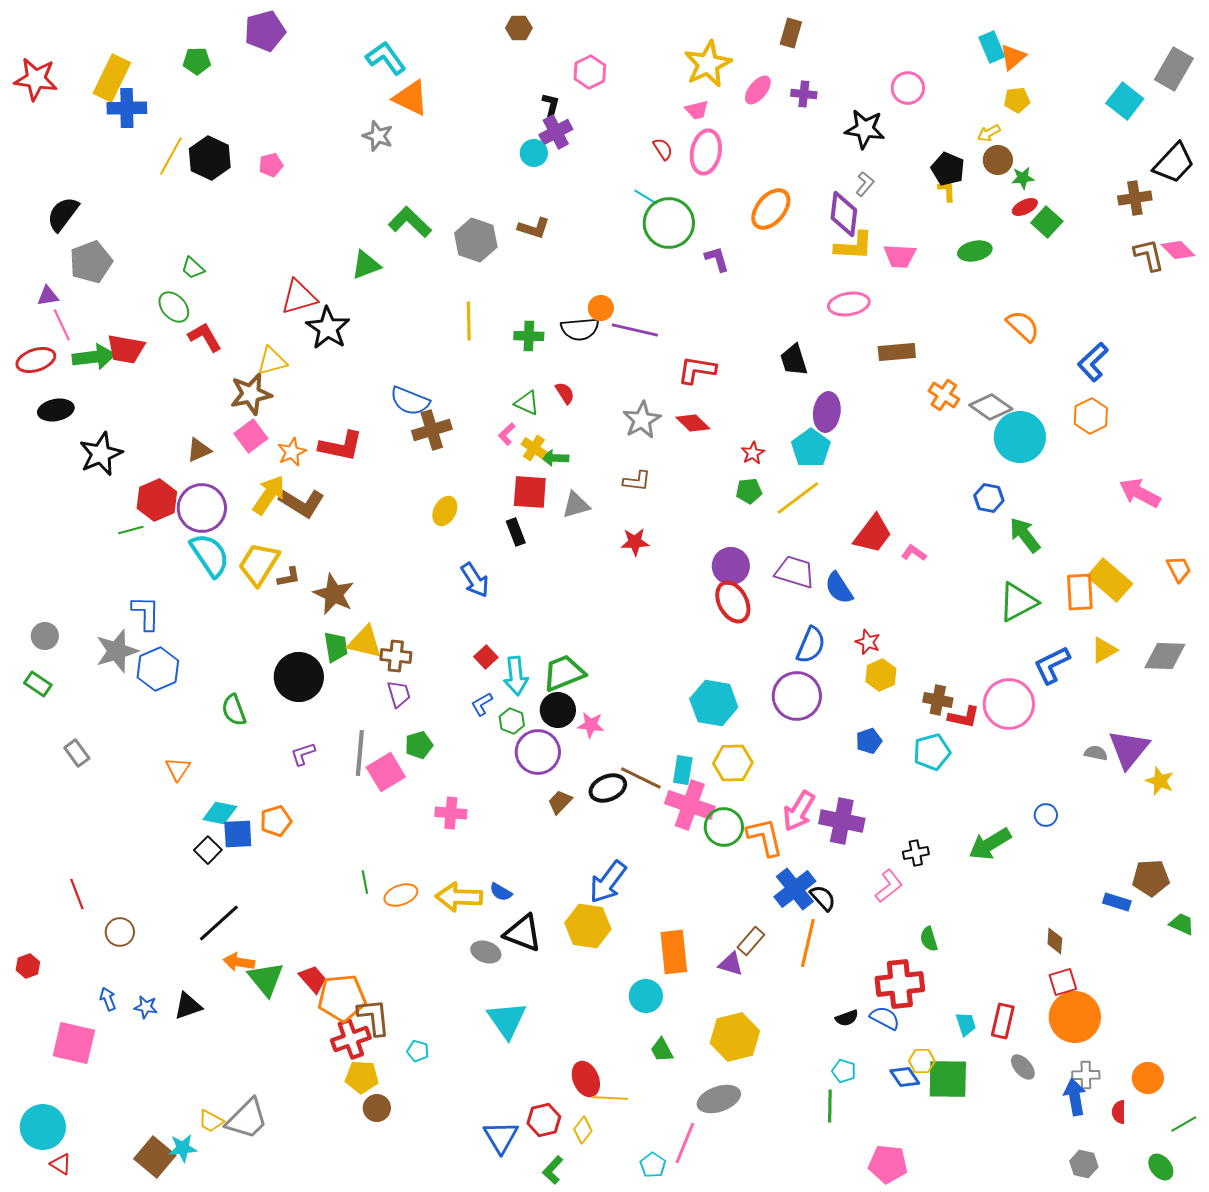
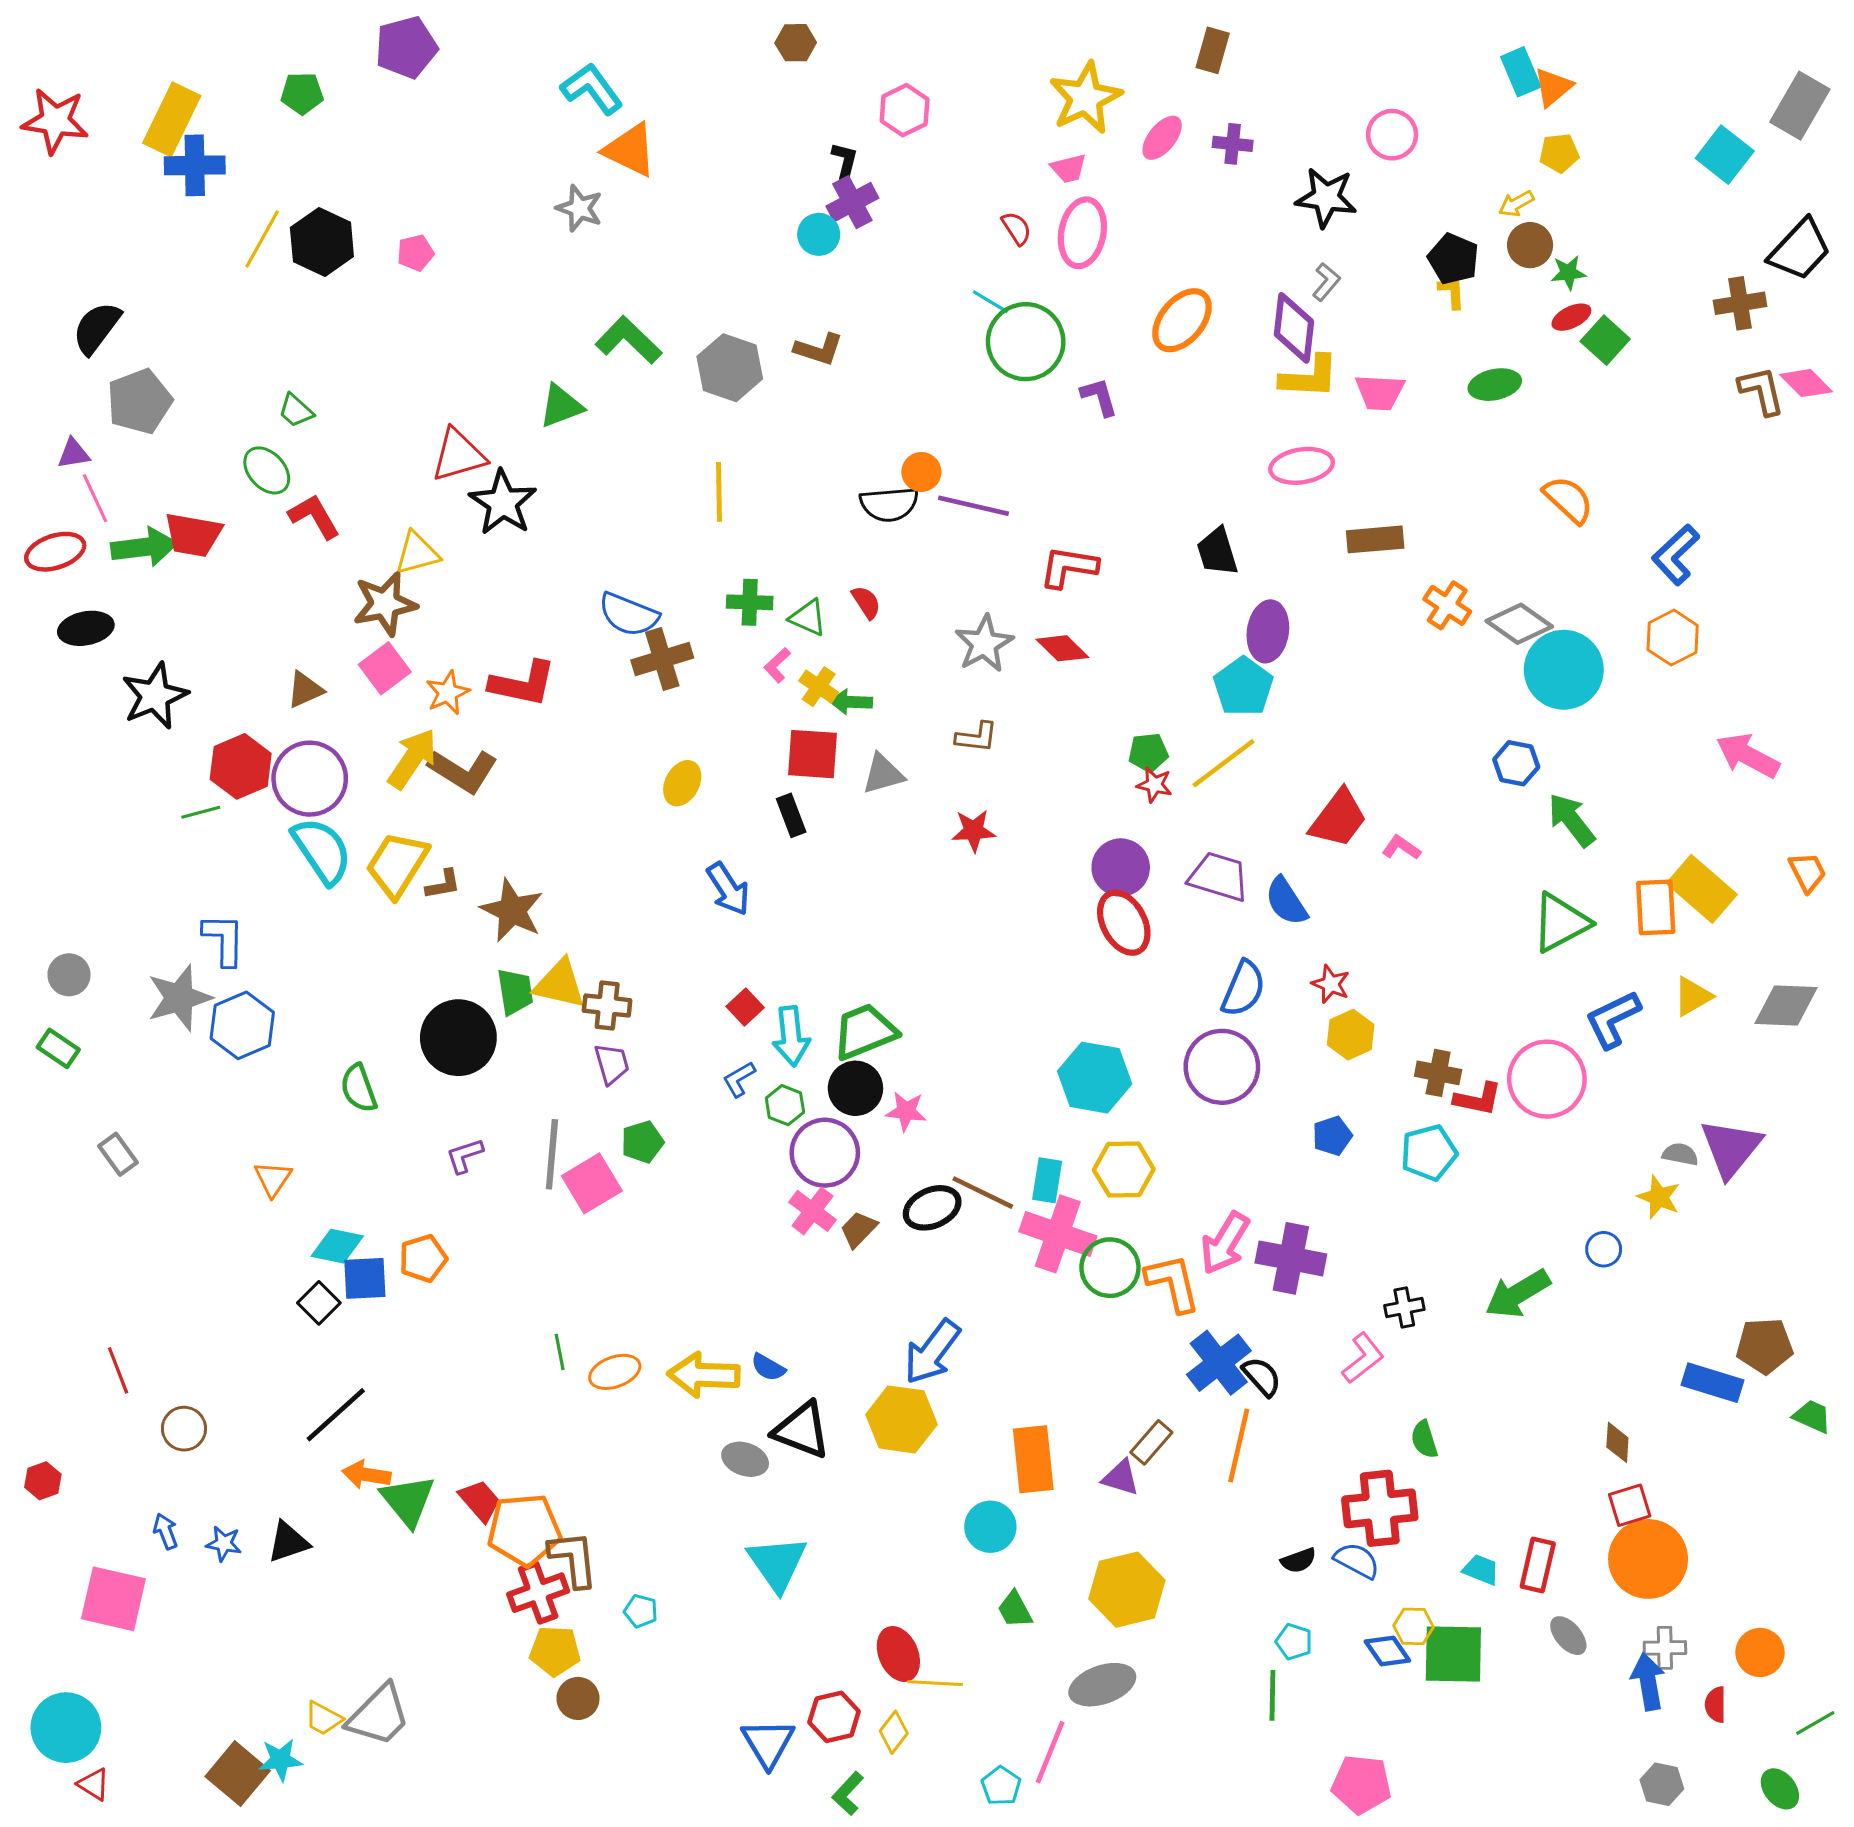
green cross: (529, 336) -> (750, 602), moved
red star: (753, 453) -> (1154, 785), moved, turned -30
yellow star: (1160, 781) -> (1659, 1197), moved
pink cross: (451, 813) -> (813, 1211), moved, turned 32
blue rectangle: (1117, 902) -> (1712, 1383), size x1.4
cyan trapezoid: (966, 1024) -> (1481, 1570), turned -50

